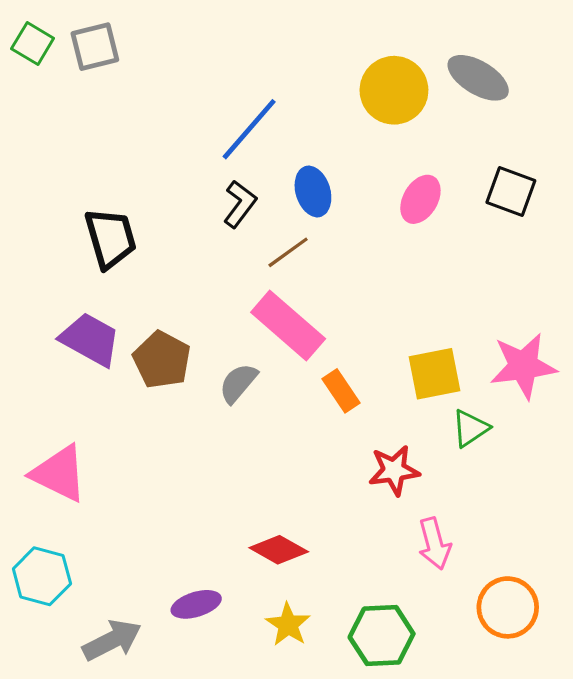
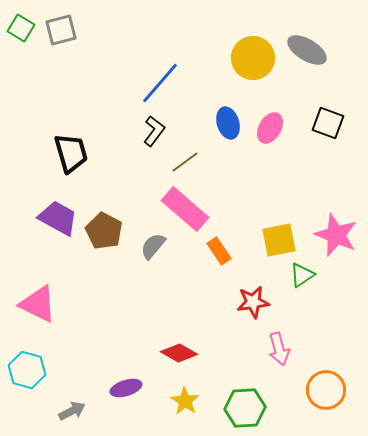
blue ellipse: (313, 191) -> (228, 123), moved
pink star: (523, 366) -> (336, 235), turned 30
gray arrow: (112, 640) -> (72, 411), size x0.7

